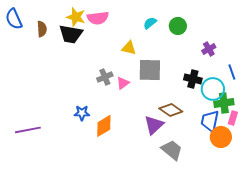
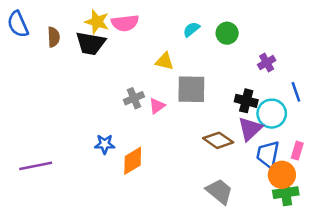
green cross: (224, 103) -> (286, 193), moved
purple triangle: (154, 125) -> (250, 129), moved

